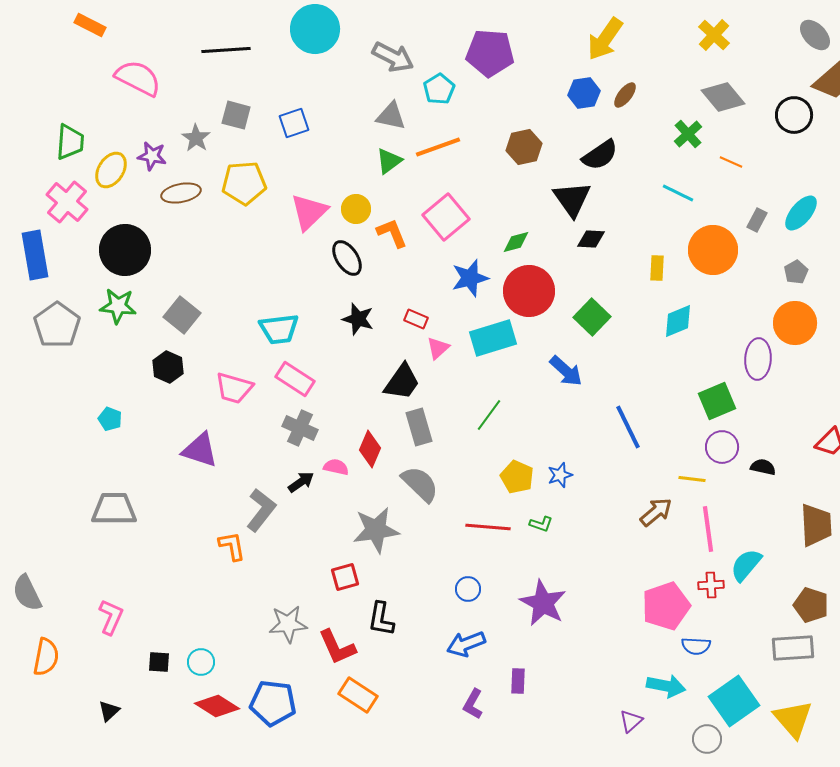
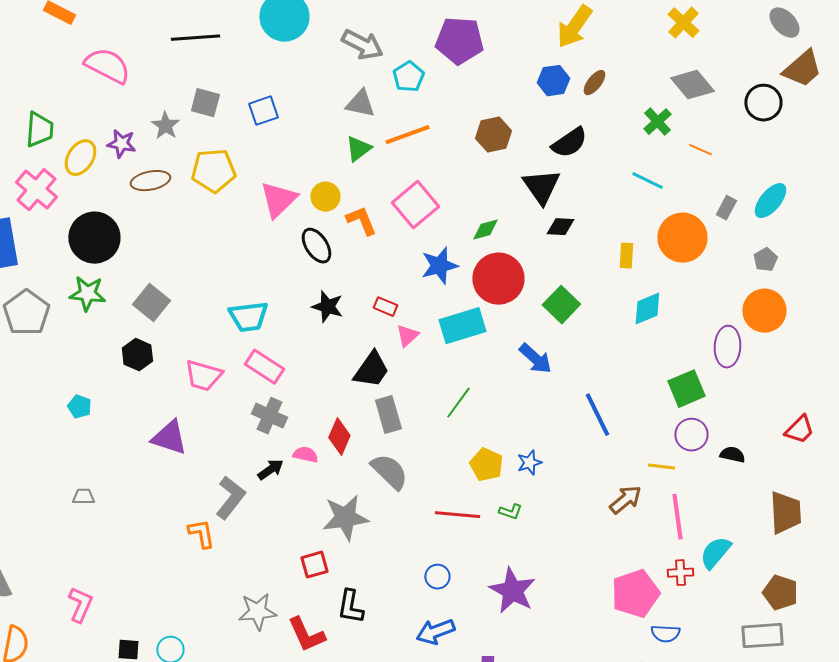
gray trapezoid: (114, 509) -> (83, 497), size x0.5

